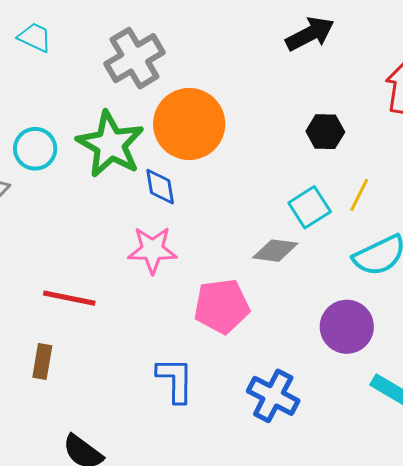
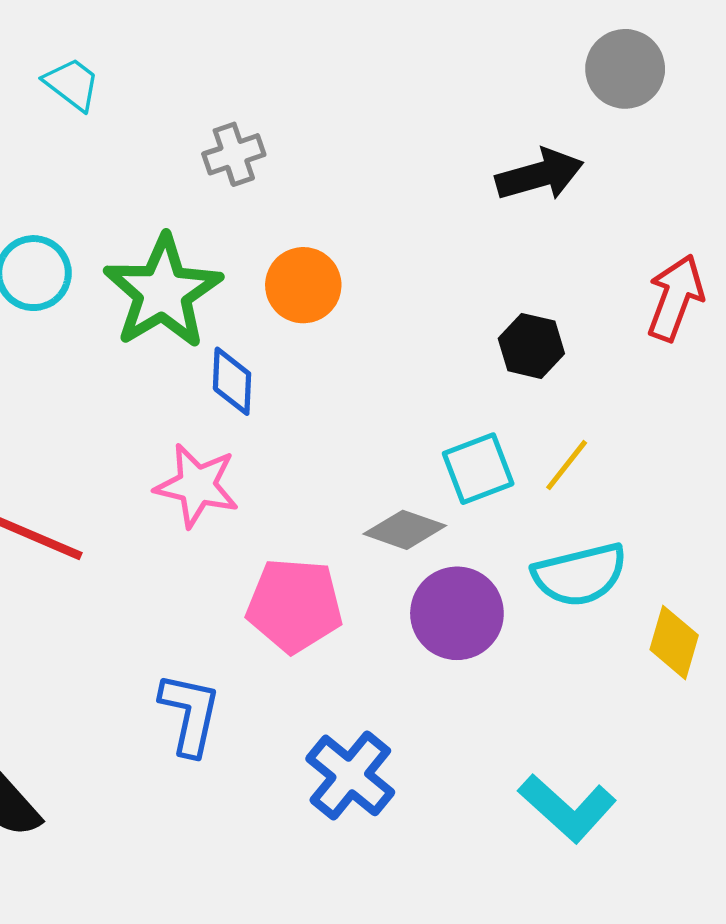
gray cross: (135, 58) -> (234, 154), size x0.6
orange circle: (189, 124) -> (303, 285), size x0.6
purple circle: (347, 327) -> (457, 613), moved

